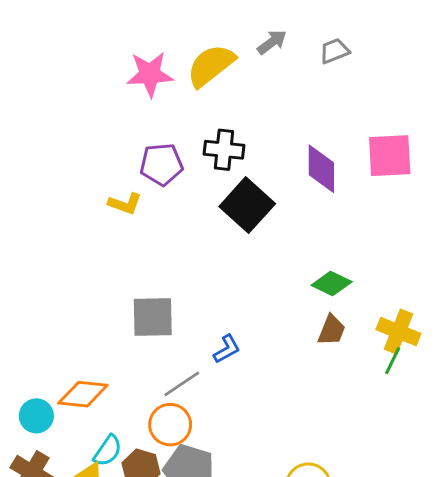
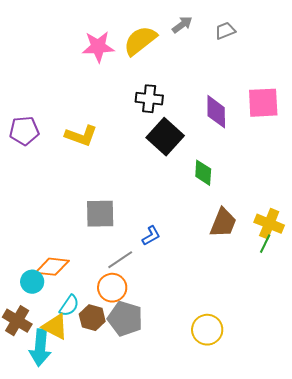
purple pentagon: (161, 164) -> (24, 131), moved
yellow L-shape: (125, 204) -> (81, 136), size x1.4
green diamond: (332, 284) -> (203, 173), moved, turned 68
brown trapezoid: (332, 330) -> (223, 223), size x1.4
cyan circle: (36, 416) -> (32, 282), moved

